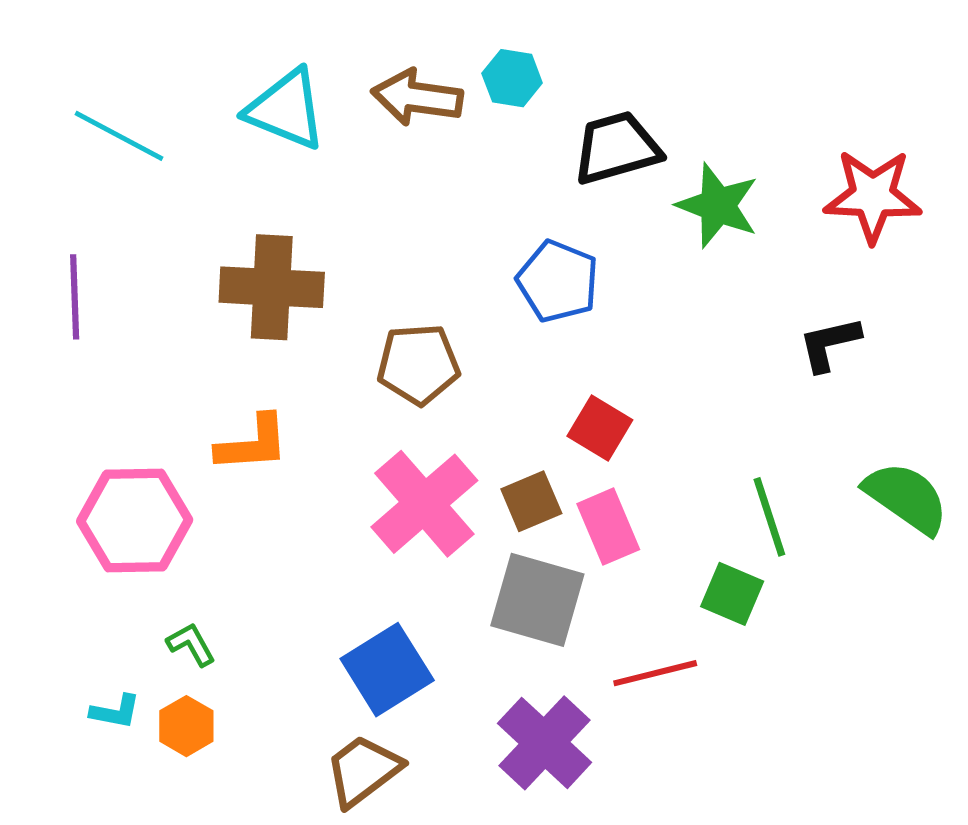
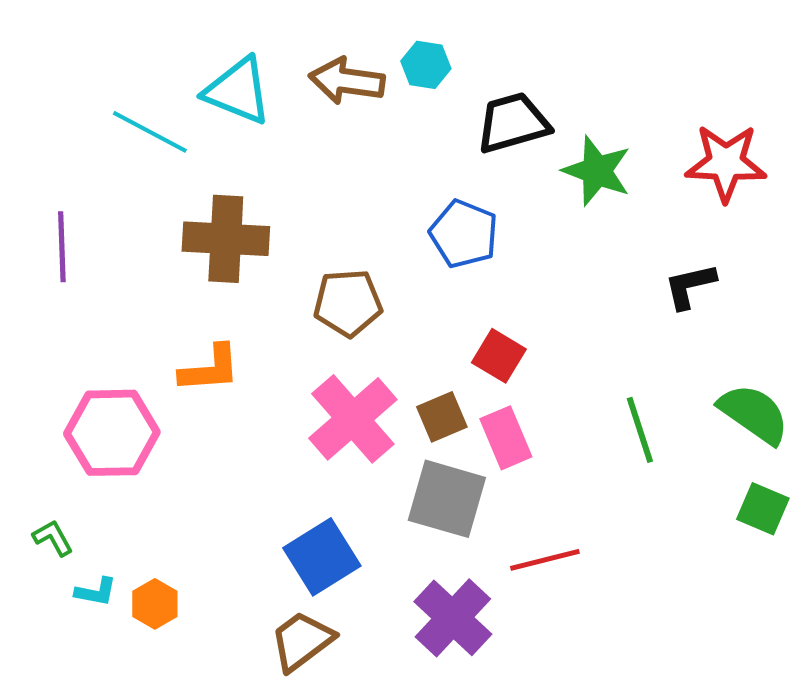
cyan line: (119, 136) -> (150, 132), moved
green square: (732, 594) -> (763, 509), moved
green L-shape: (191, 644) -> (53, 538), moved

